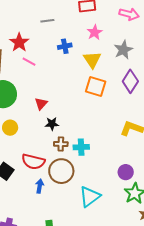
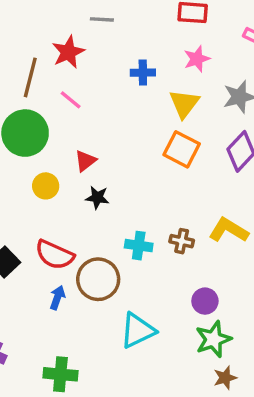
gray line: (47, 21) -> (102, 19), moved
pink line: (29, 62) -> (71, 100), moved
yellow circle: (10, 128) -> (46, 186), moved
brown cross: (61, 144) -> (182, 241), moved

